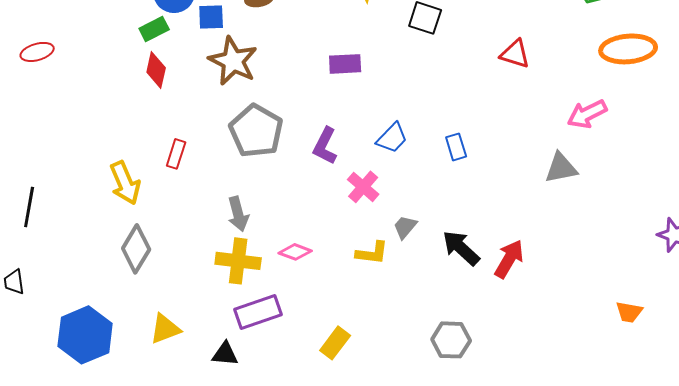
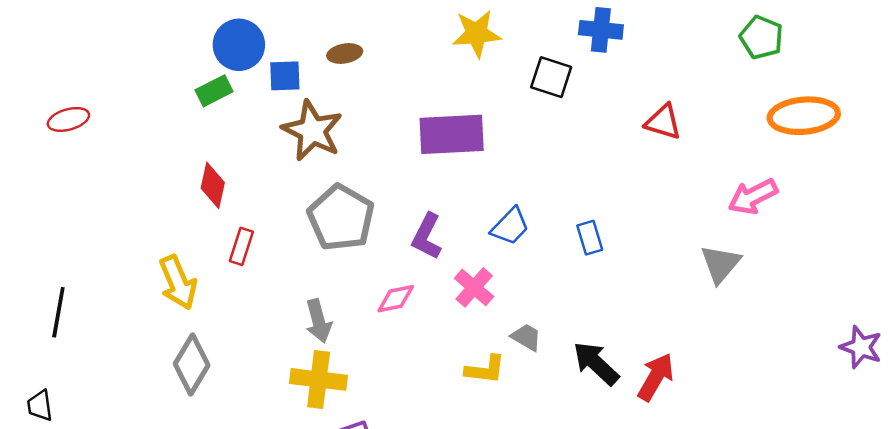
purple rectangle: (345, 64) -> (452, 134), size x1.6
red diamond: (156, 70) -> (213, 185), moved
gray triangle: (561, 168) -> (720, 264), turned -39
gray trapezoid: (405, 227) -> (526, 337), turned 80
pink diamond: (295, 252) -> (396, 299), moved, turned -32

